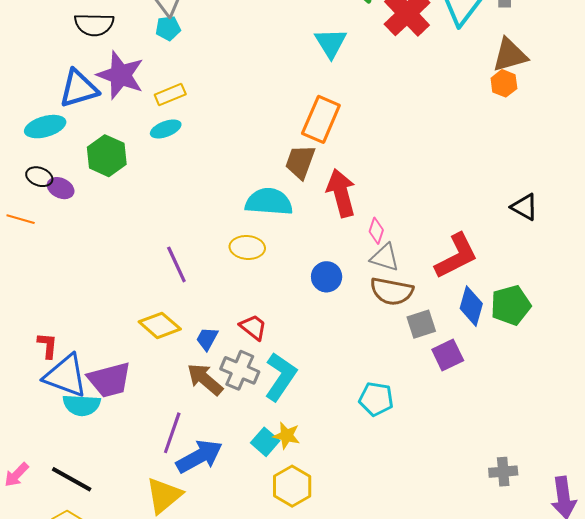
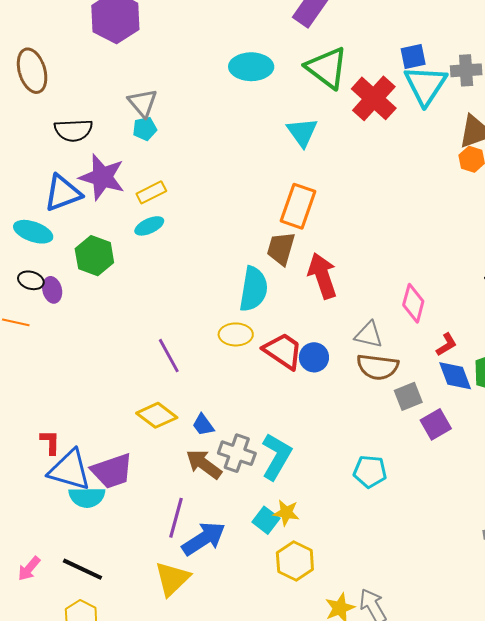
cyan ellipse: (45, 127) -> (33, 232), turned 39
purple ellipse: (61, 188) -> (52, 290), turned 55
cyan semicircle: (269, 202) -> (253, 289), turned 99
pink diamond: (376, 231) -> (413, 303), moved, size x1.5
red L-shape: (456, 256) -> (446, 345), moved, size x0.5
blue diamond: (471, 306) -> (455, 376), turned -33
red trapezoid: (253, 327) -> (283, 351), moved, size x1.5
blue trapezoid: (207, 339) -> (203, 425), turned -60

